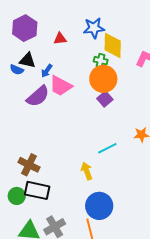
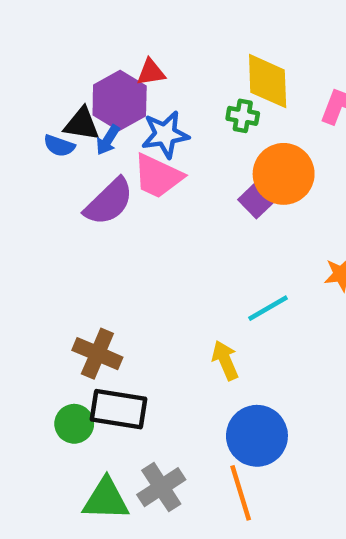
purple hexagon: (25, 28) -> (120, 101), moved
blue star: (94, 28) -> (165, 134), moved
blue arrow: (47, 71) -> (108, 140), moved
orange circle: (103, 79) -> (284, 174), moved

